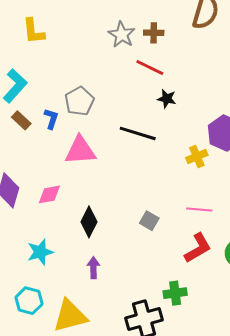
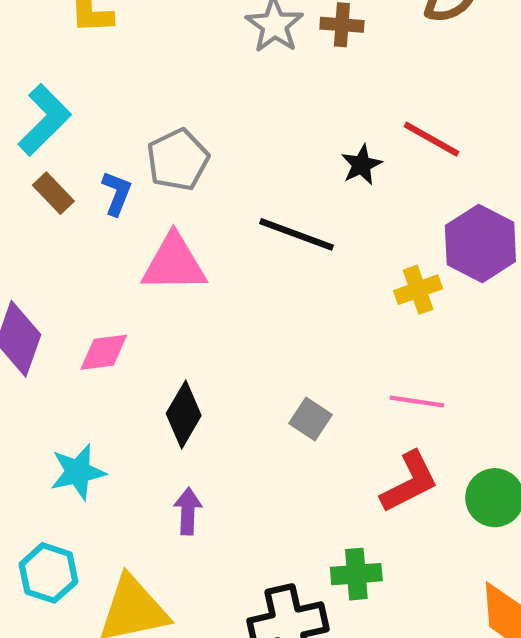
red line: (150, 67) -> (432, 139), moved
black star: (167, 99) -> (362, 165), turned 30

